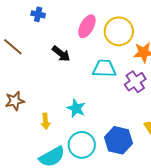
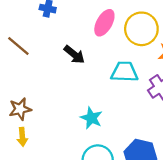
yellow arrow: (46, 121) -> (22, 137), moved

